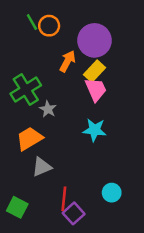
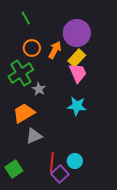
orange circle: (49, 26) -> (32, 48), moved
cyan circle: (112, 193) -> (75, 161), moved
green square: (17, 207) -> (14, 169), turned 30

